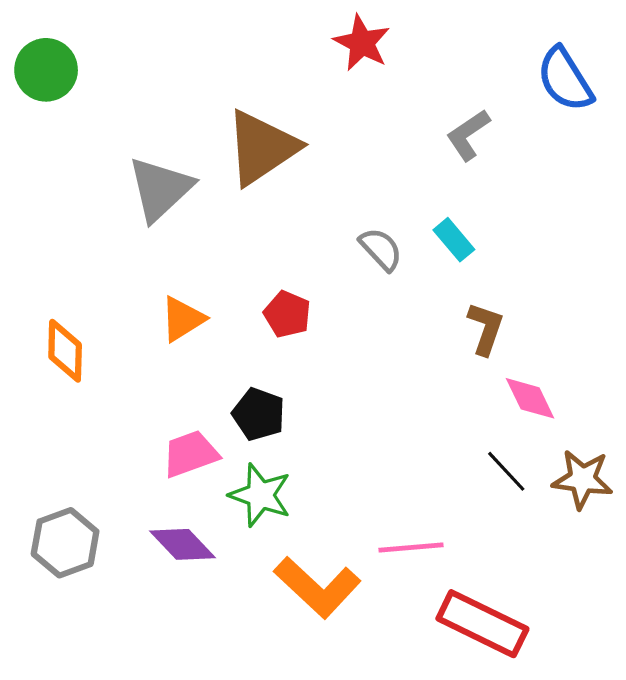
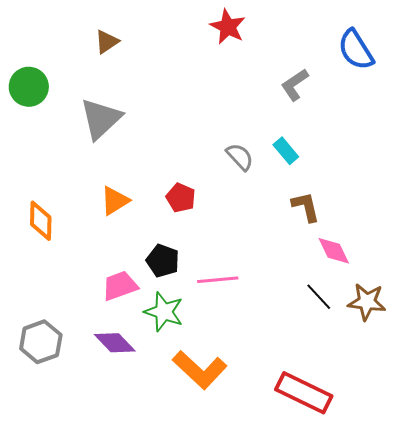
green circle: (46, 70) -> (29, 87), moved
brown triangle: (262, 148) -> (107, 42), moved, size x0.5
brown L-shape: (486, 329) -> (306, 207), turned -32
pink line: (411, 548) -> (218, 280), moved

